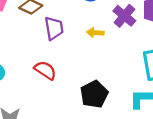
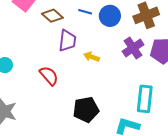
yellow arrow: (95, 33) -> (92, 57), moved

